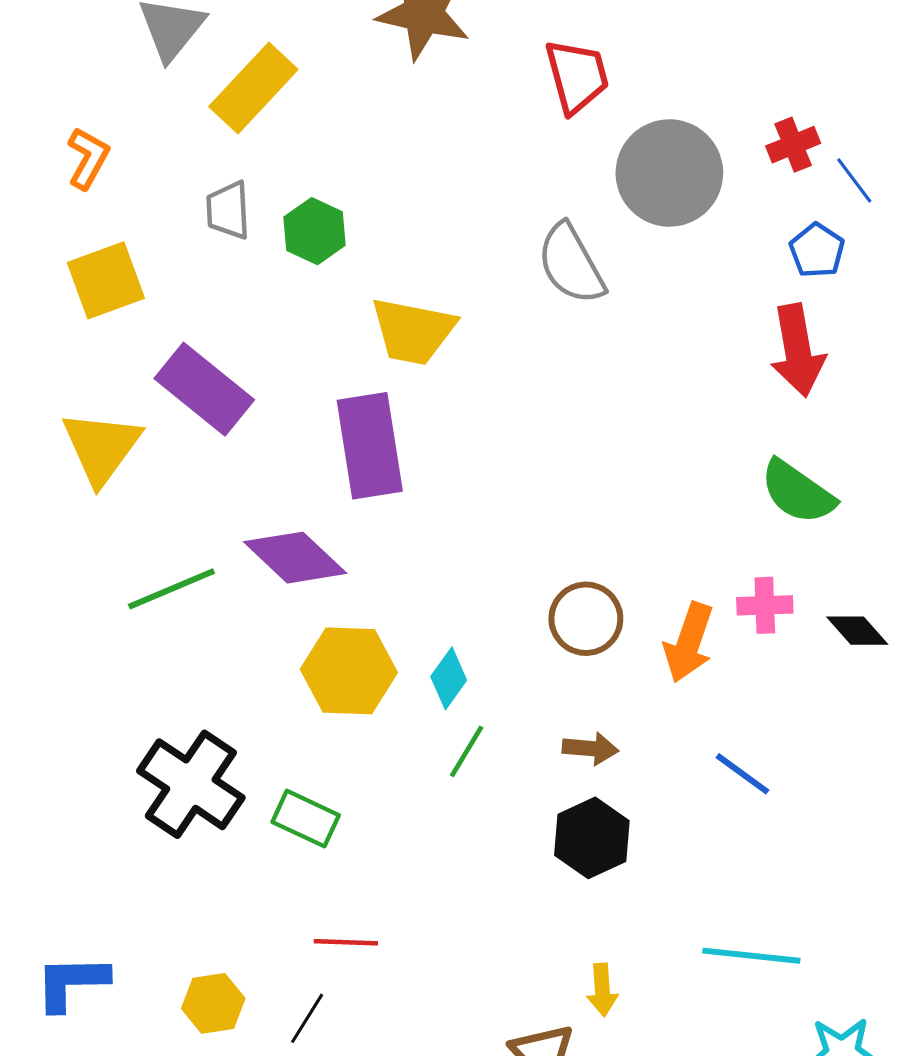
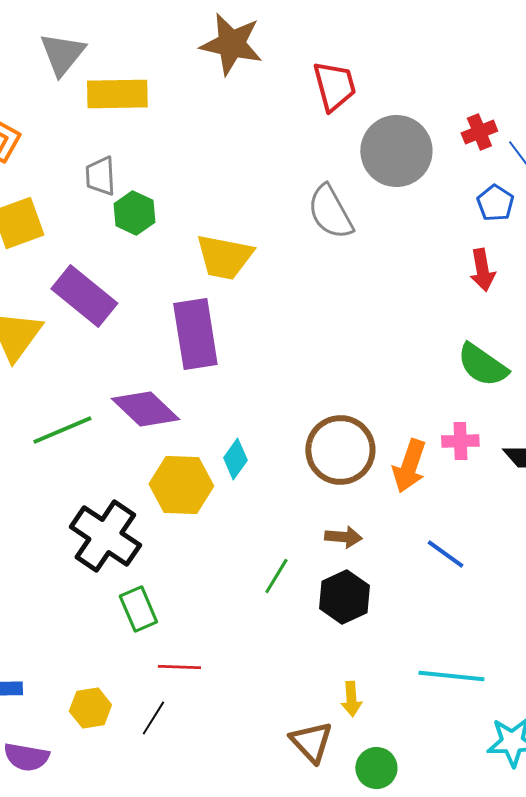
yellow rectangle: (253, 88) -> (117, 94), turned 46
green hexagon: (315, 231) -> (134, 213), moved
red arrow: (798, 350) -> (482, 270), size x0.7
brown circle: (586, 619) -> (340, 450), size x1.4
cyan diamond: (449, 678) -> (235, 459), moved
green line: (467, 751) -> (276, 576), moved
black cross: (191, 784) -> (105, 536), moved
green rectangle: (306, 819) -> (138, 609), moved, turned 42

